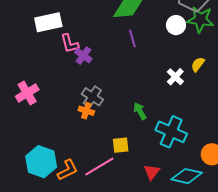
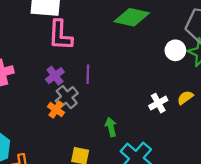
purple line: (132, 38) -> (88, 74), moved
pink L-shape: (70, 43) -> (60, 35), size x1.4
purple cross: (83, 56) -> (55, 76), moved

